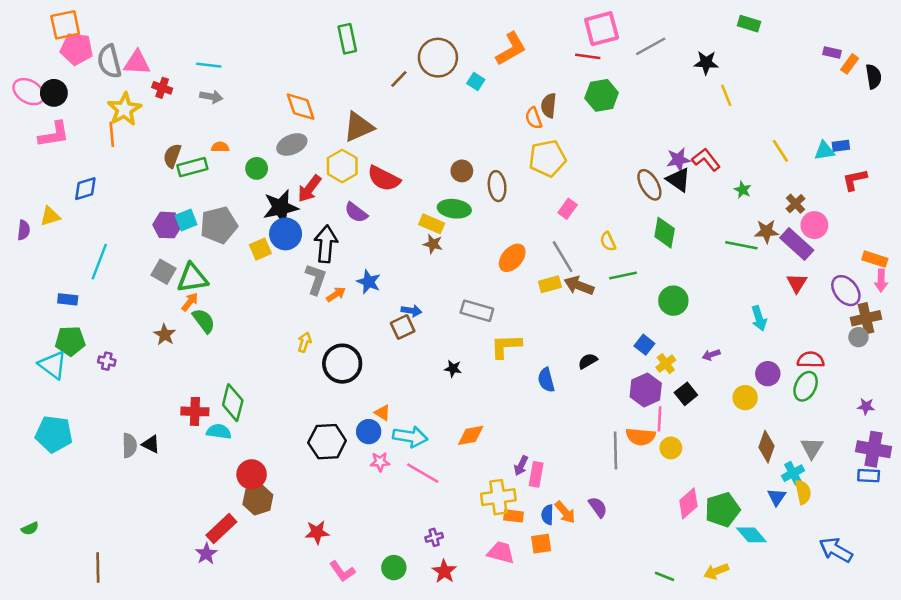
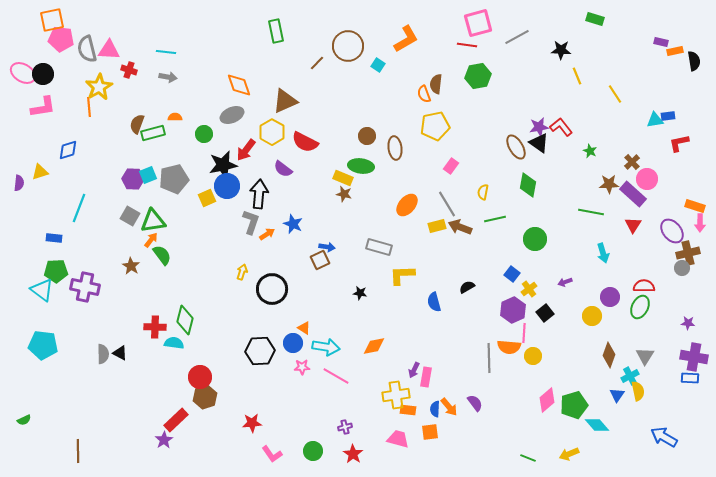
orange rectangle: (850, 64) -> (675, 51), turned 42
yellow line: (780, 151) -> (615, 94), moved
yellow semicircle: (608, 241) -> (483, 192), turned 35
green line: (741, 245) -> (591, 212), moved
purple cross: (107, 361) -> (85, 287), size x2.0

